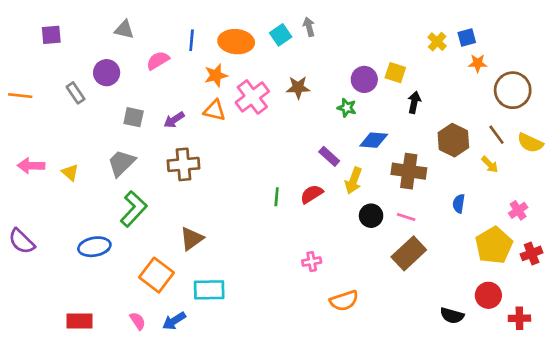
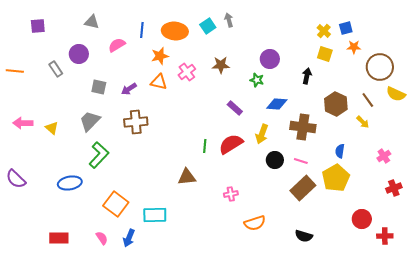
yellow square: (395, 73) -> (325, 54), moved
pink cross: (252, 97) -> (187, 72), size x0.7
yellow semicircle: (530, 143) -> (396, 94), moved
purple rectangle: (329, 156) -> (235, 108), moved
red semicircle: (312, 194) -> (231, 144), size x1.4
brown triangle: (192, 239) -> (187, 177), moved, turned 30
yellow pentagon: (494, 245) -> (336, 178), moved
black semicircle: (452, 316) -> (304, 236), moved
blue arrow: (174, 321) -> (129, 238), turned -36

